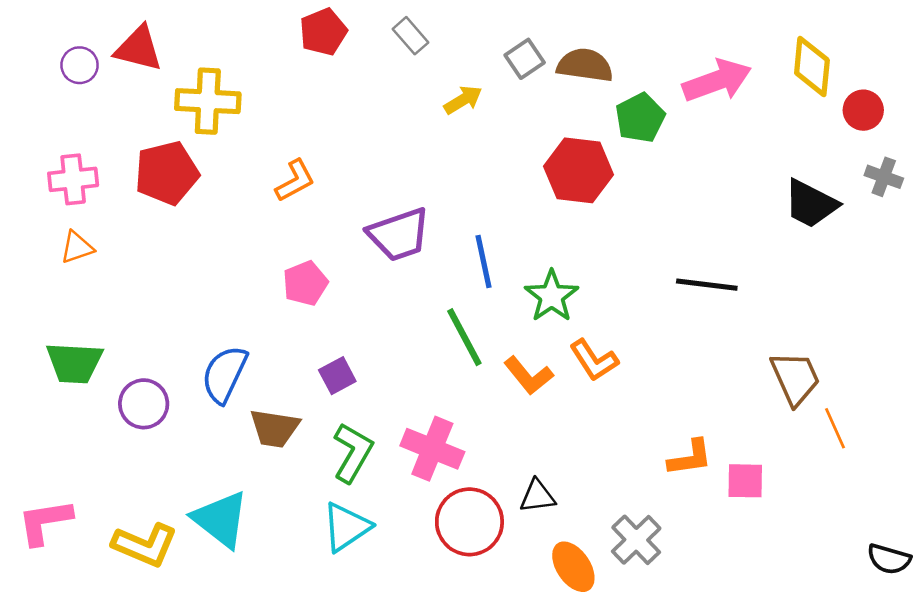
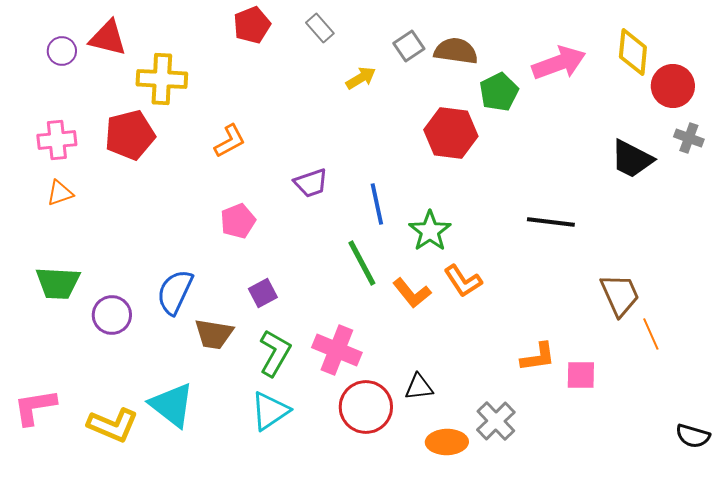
red circle: (863, 110) -> (673, 86), size x1.4
purple trapezoid: (399, 235) -> (311, 183), size x0.7
orange ellipse: (573, 567) -> (447, 442), turned -57

